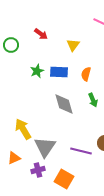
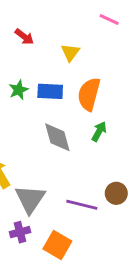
orange semicircle: (86, 74) -> (89, 94), size x1.6
green arrow: (93, 100) -> (99, 132), turned -128

